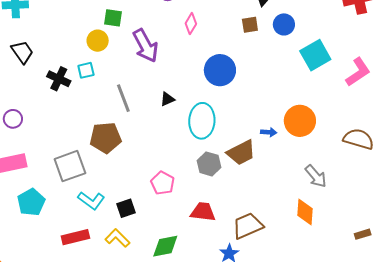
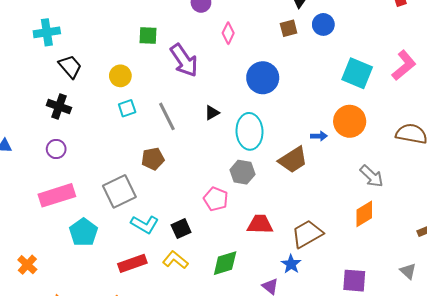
yellow circle: (98, 41) -> (120, 76), moved
black trapezoid: (22, 52) -> (70, 66), moved
cyan square: (315, 55) -> (357, 73), moved, turned -32
cyan square: (86, 70) -> (127, 108), moved
black cross: (59, 79) -> (59, 107), moved
brown pentagon: (106, 138) -> (153, 159), size x0.7
gray hexagon: (209, 164) -> (242, 172), moved
orange diamond: (305, 212) -> (364, 214), turned 60

